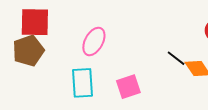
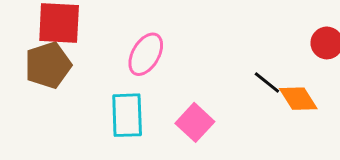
pink square: (128, 87) -> (195, 122), turned -30

